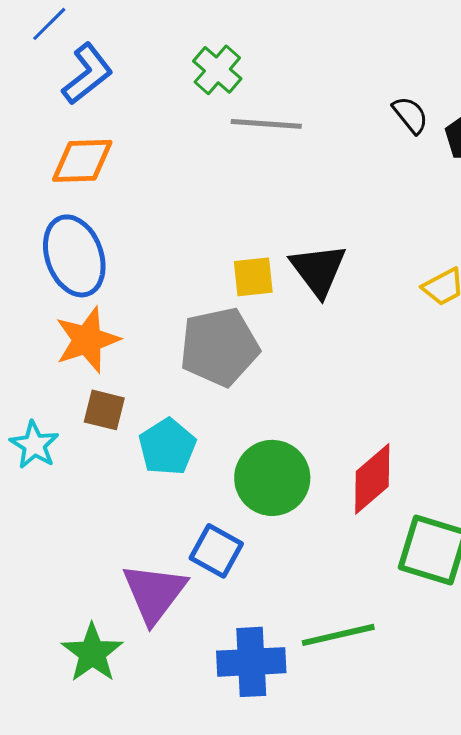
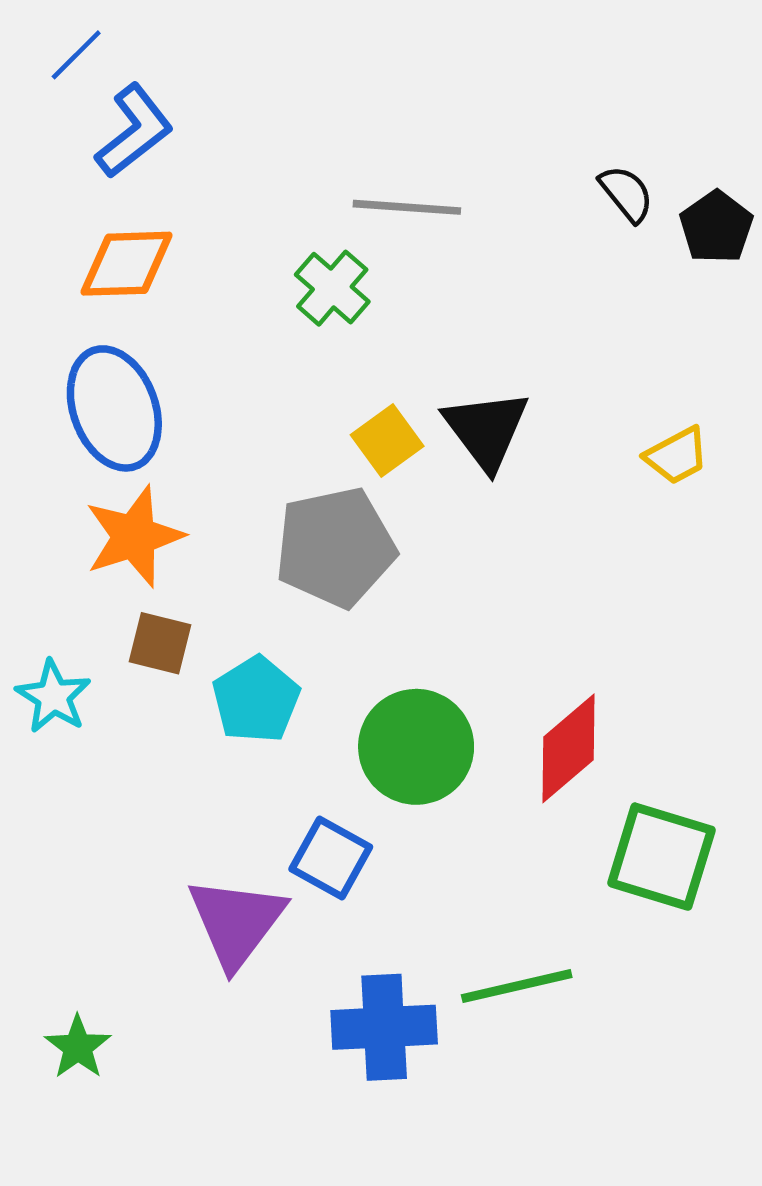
green cross: (217, 70) -> (332, 288), moved
yellow square: (253, 277) -> (387, 440), turned -30
green star: (92, 653) -> (78, 1047), moved, size x0.7

